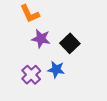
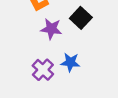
black square: (70, 43) -> (81, 18), moved

